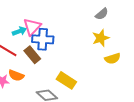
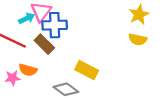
yellow star: (101, 38) -> (139, 15), moved
yellow semicircle: (113, 59) -> (138, 39), turned 35

